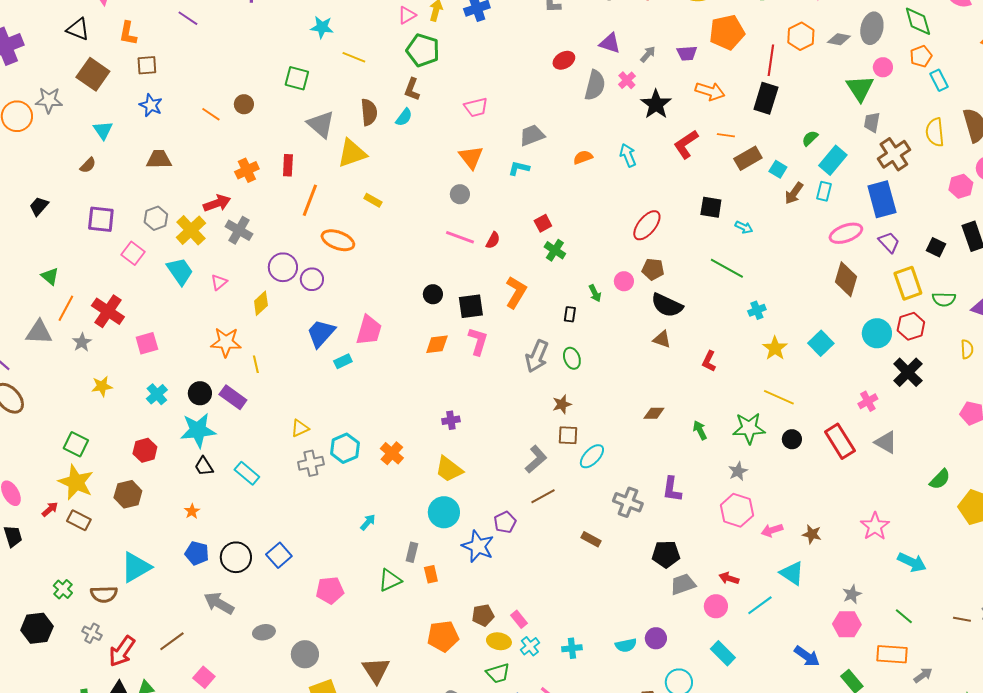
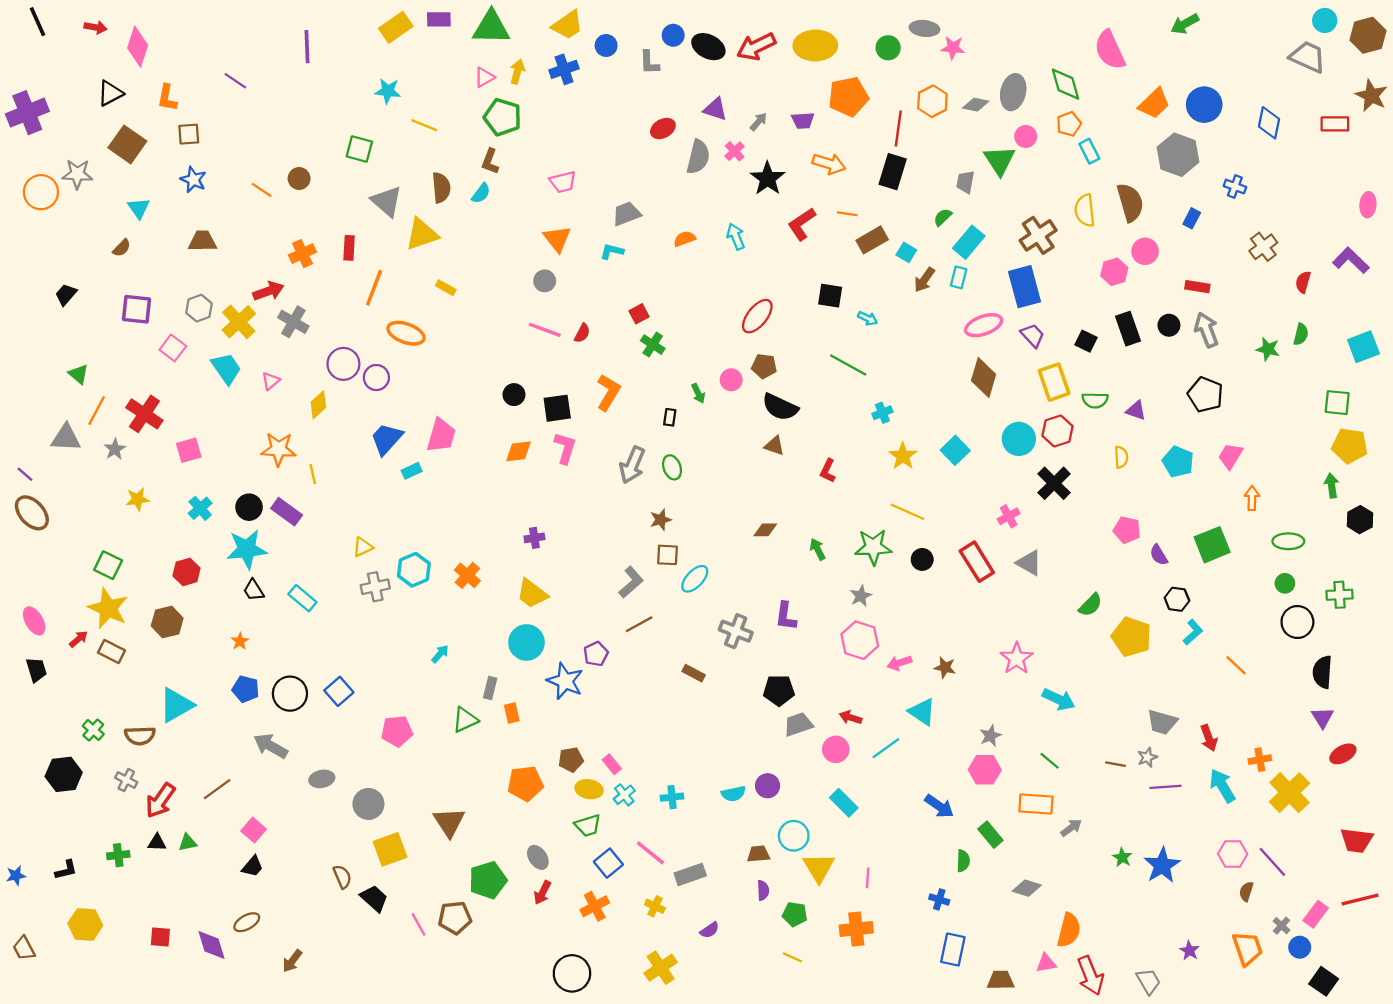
black triangle: (78, 29) -> (110, 93), turned -50
gray trapezoid: (872, 122) -> (965, 182), moved

